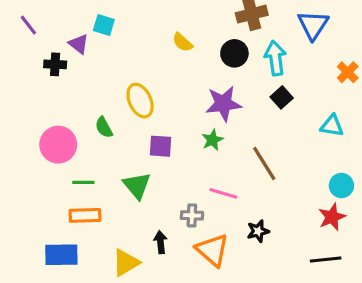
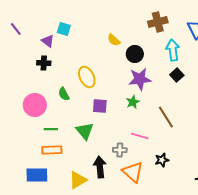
black circle: (234, 53) -> (135, 54), moved
black cross: (55, 64) -> (44, 63), moved
black arrow: (160, 242) -> (100, 167), size x1.5

